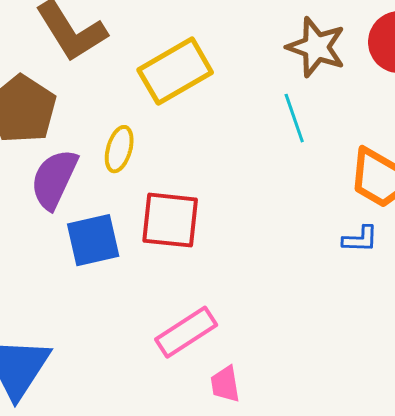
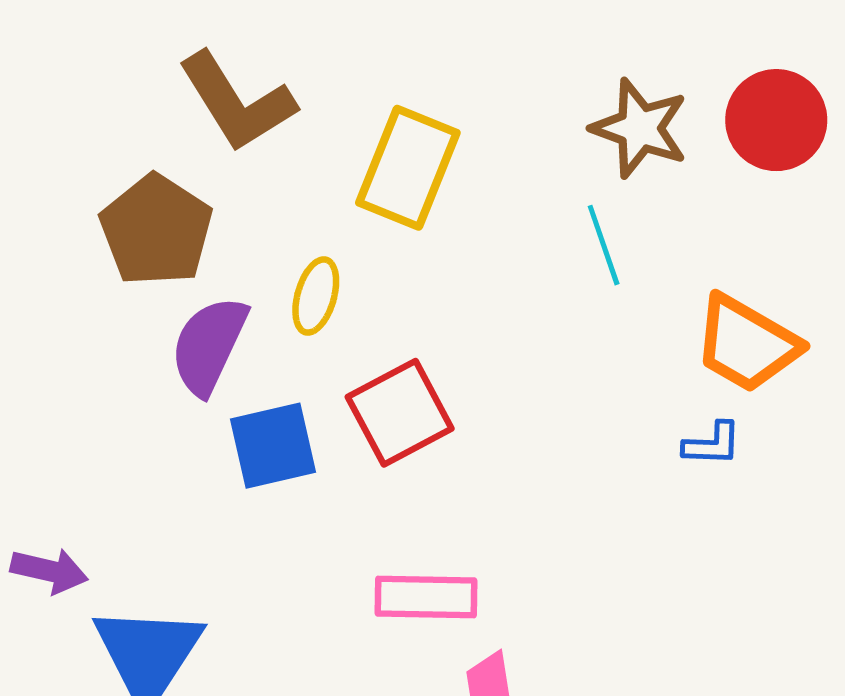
yellow rectangle: (175, 71) -> (408, 168), turned -38
red square: (170, 220) -> (400, 413), turned -34
pink rectangle: (186, 332) -> (426, 597), turned 34

